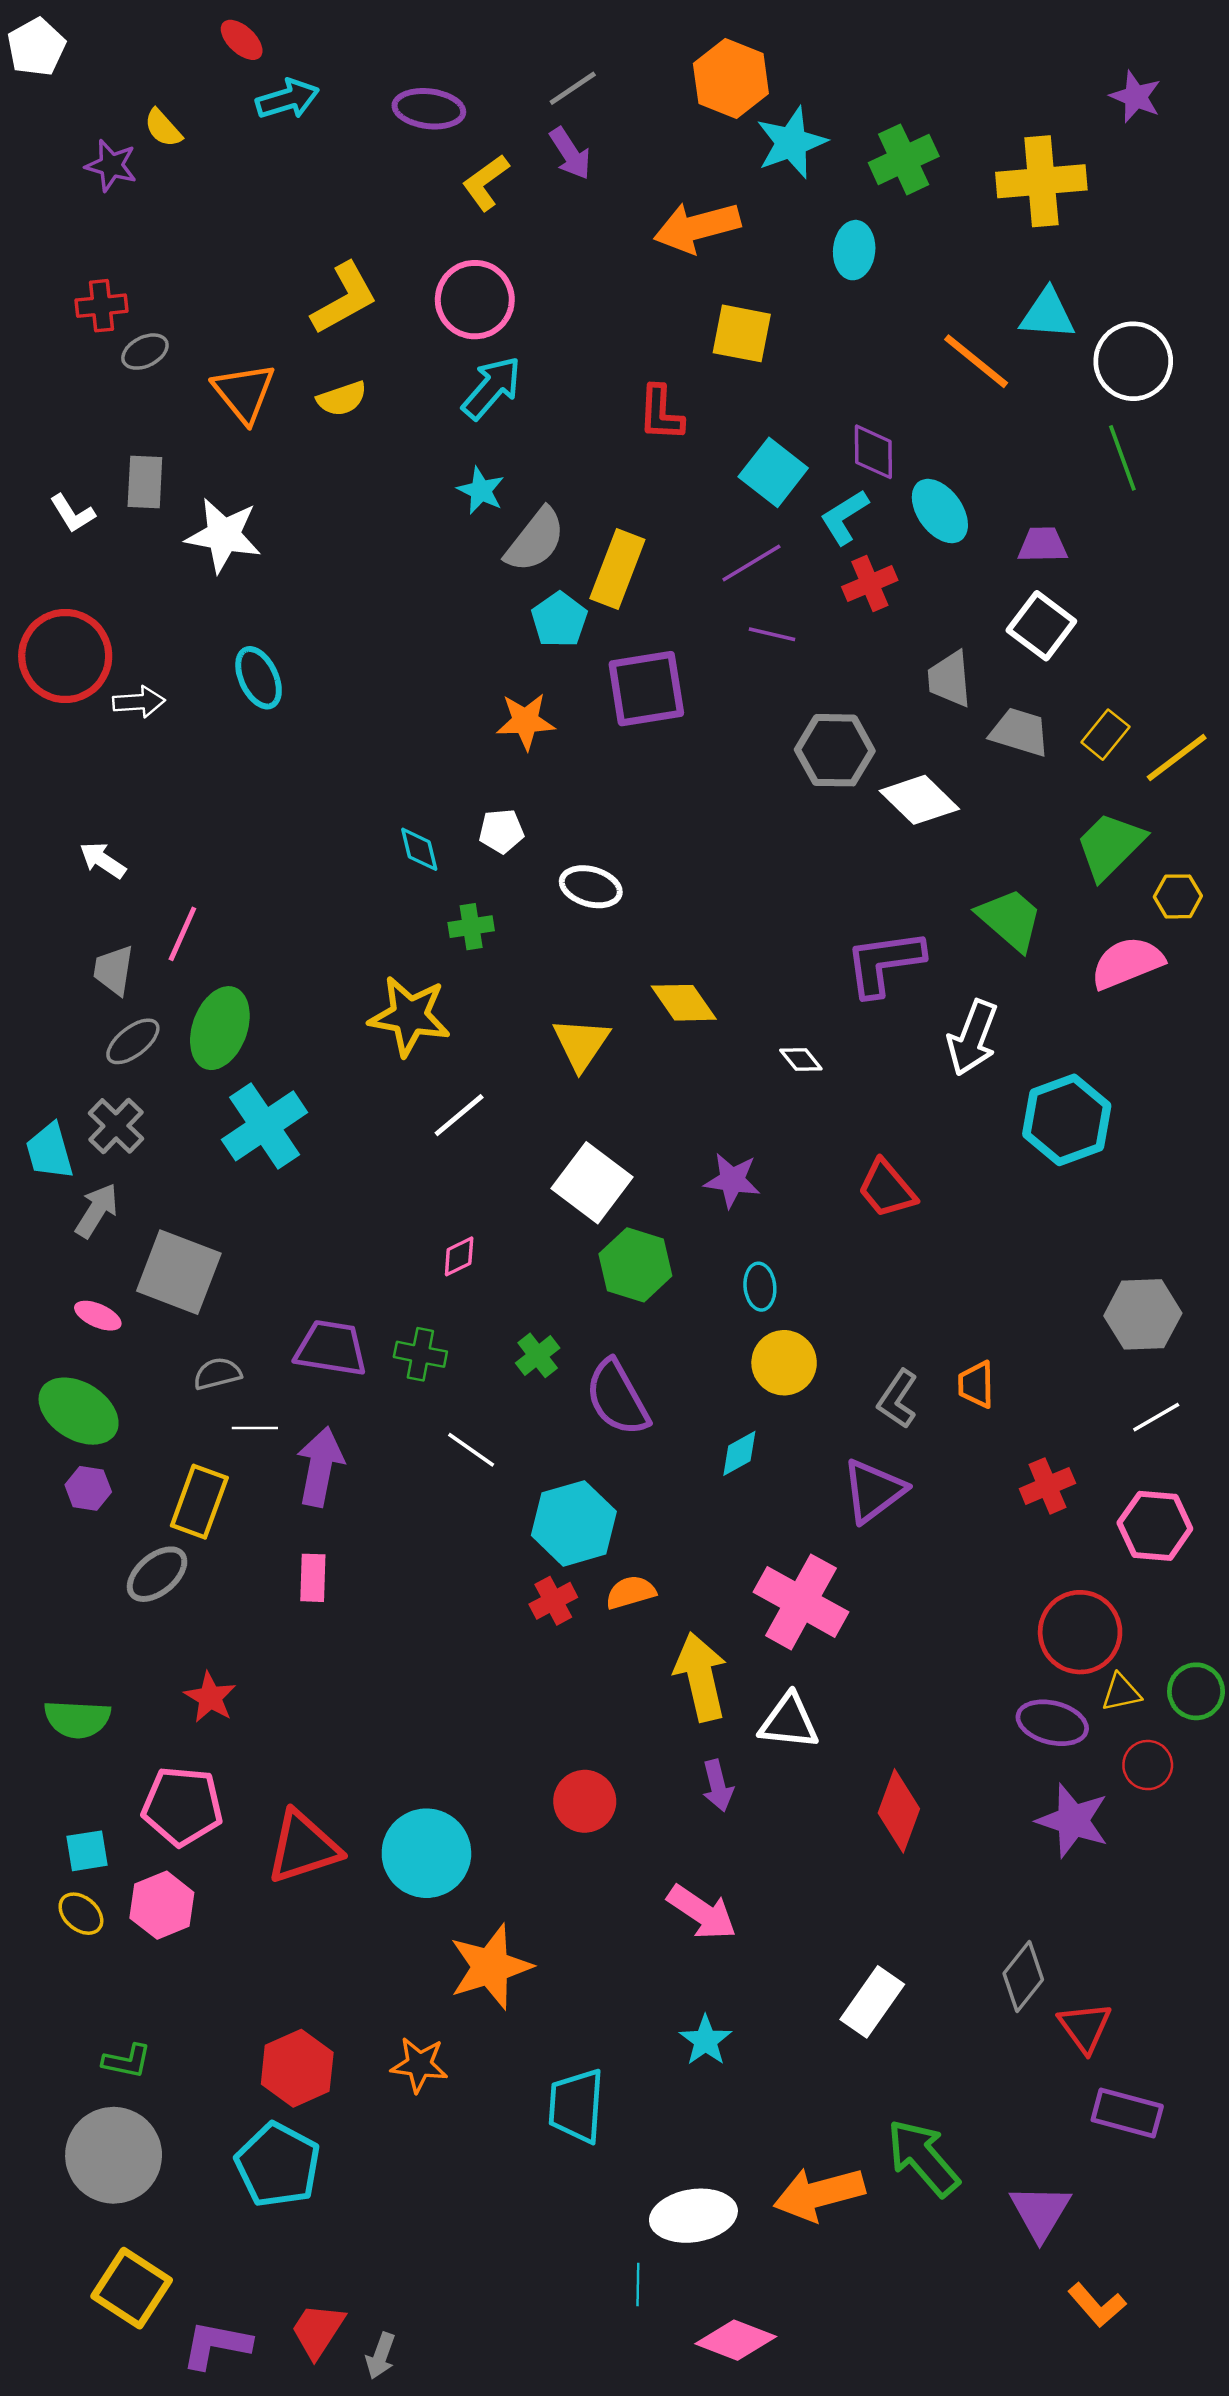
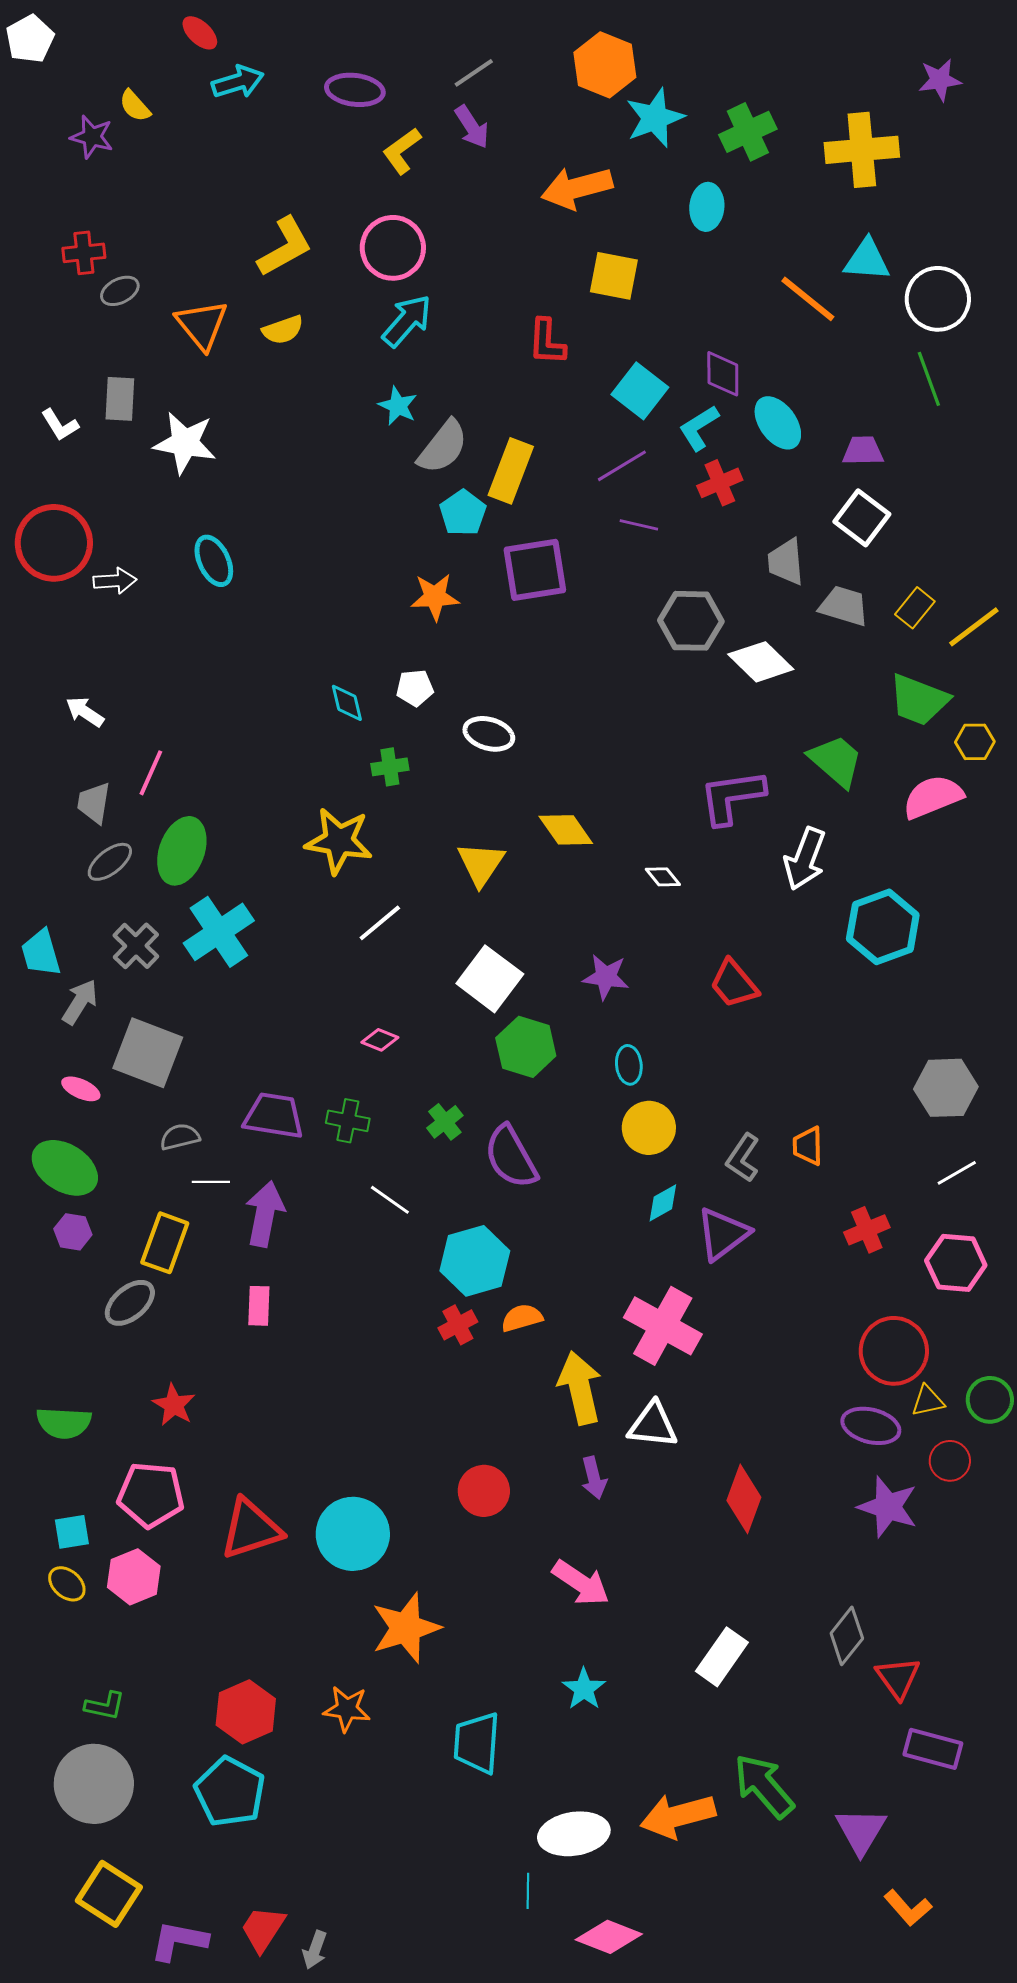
purple star: (1136, 97) -> (940, 80), turned -30
green trapezoid: (1110, 846) -> (919, 700), turned -114
gray cross: (116, 1126) -> (136, 946), moved
pink diamond: (459, 1256) -> (380, 1040), turned 48
cyan diamond: (739, 1453) -> (663, 1203), moved

